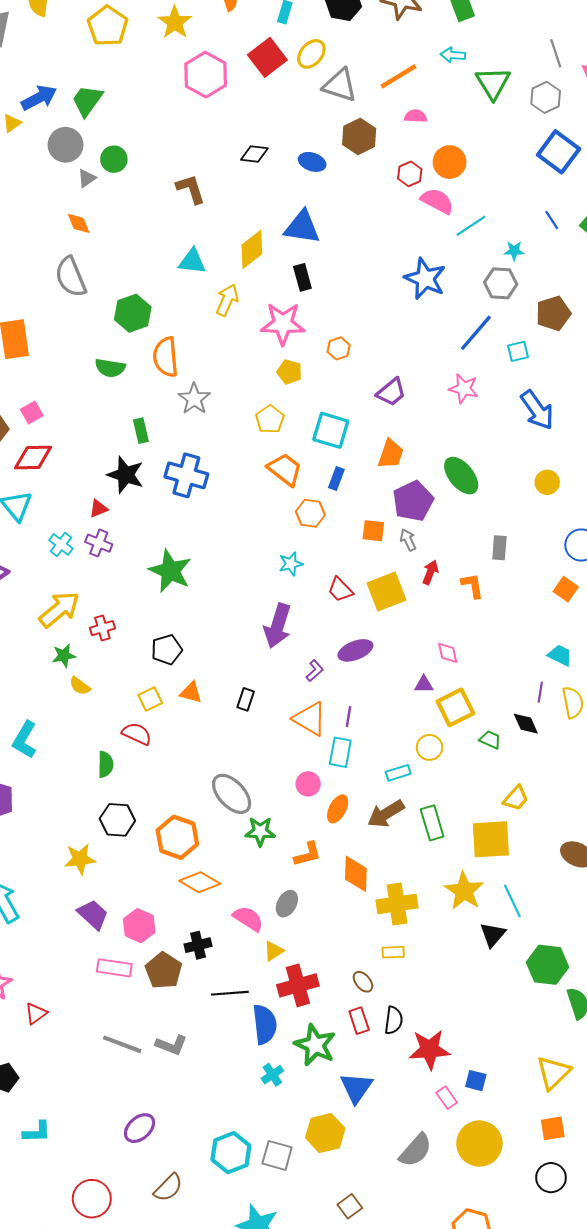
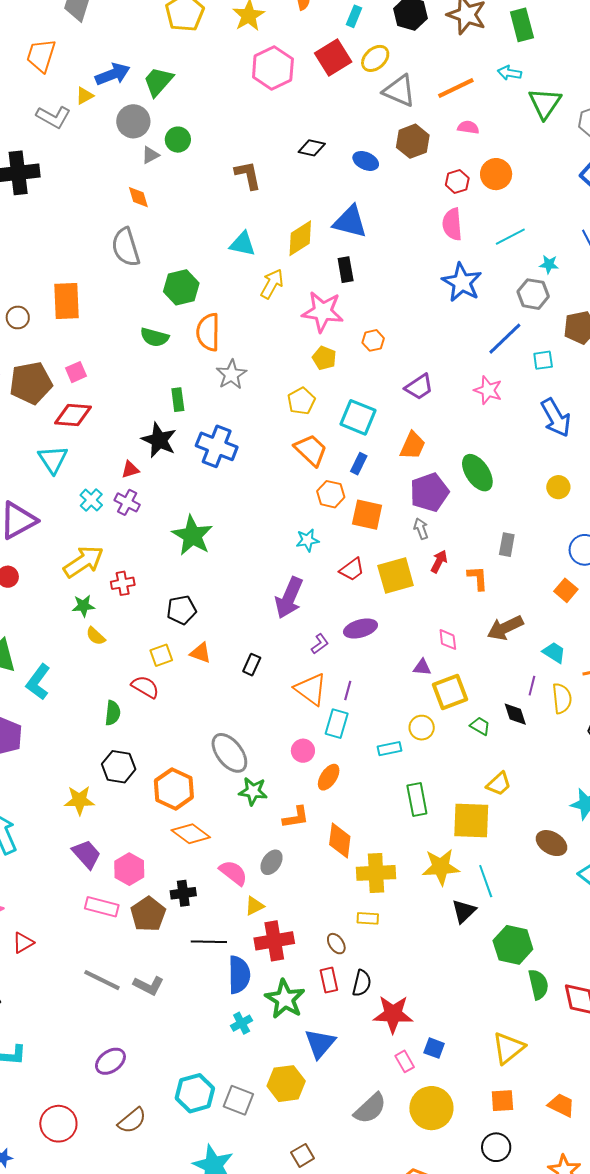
pink semicircle: (437, 201) -> (452, 224), moved, turned -128
orange square: (373, 531) -> (367, 515), moved, size x1.4
red trapezoid: (340, 590) -> (352, 569), turned -88
brown arrow: (386, 814) -> (505, 628), moved
yellow star: (464, 891) -> (441, 867), turned 30

